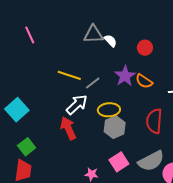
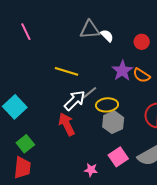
gray line: (93, 83) -> (90, 93), moved

